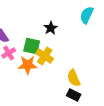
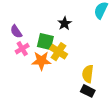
yellow semicircle: (74, 78) -> (88, 74), turned 30

